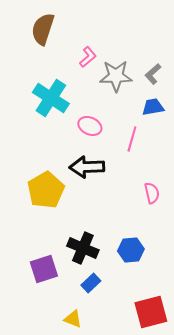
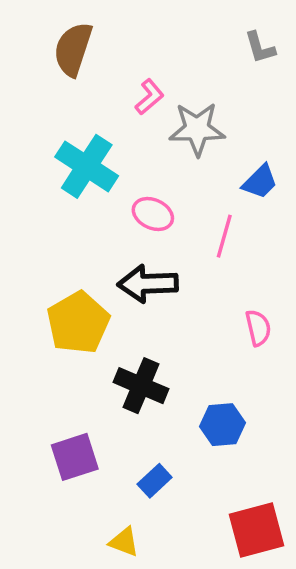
gray L-shape: (153, 74) -> (260, 48), moved, turned -65
blue trapezoid: (153, 107) -> (260, 182), turned 145
black cross: (83, 248) -> (141, 386), moved

